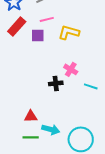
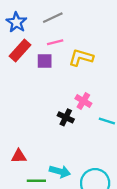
black cross: (56, 83) -> (66, 117), turned 32
red triangle: (31, 116) -> (19, 156), moved

